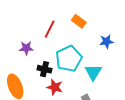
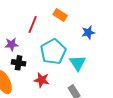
black cross: (45, 69) -> (19, 63), moved

